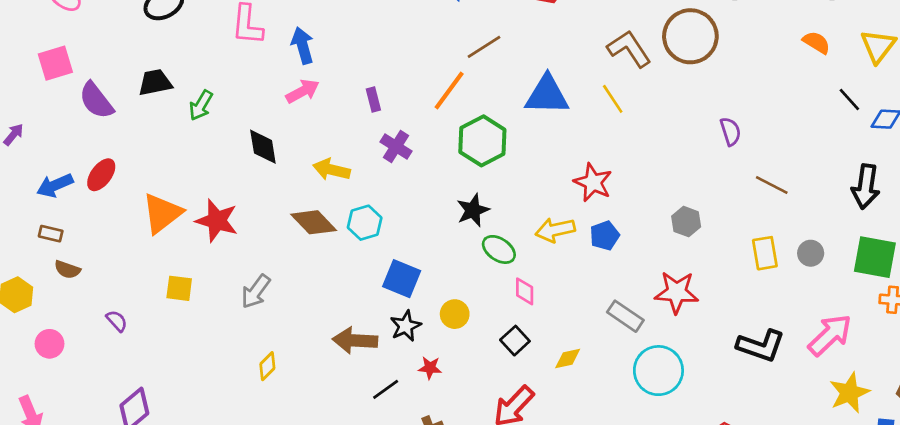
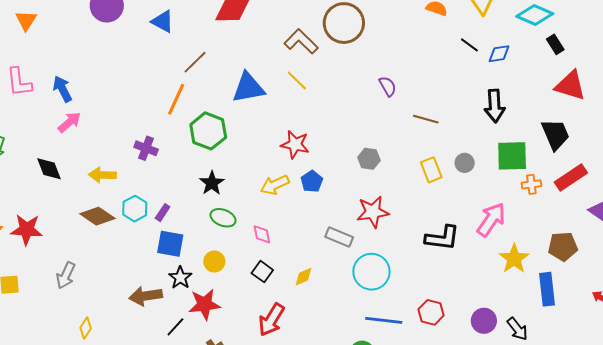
purple rectangle: (373, 99) -> (163, 213), moved, turned 60
green ellipse: (499, 249) -> (223, 218), moved
red star: (430, 368) -> (204, 304), size x1.8

